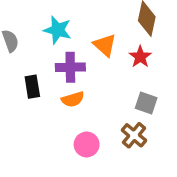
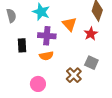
brown cross: (134, 135) -> (74, 75), moved
pink circle: (87, 145) -> (38, 84), moved

